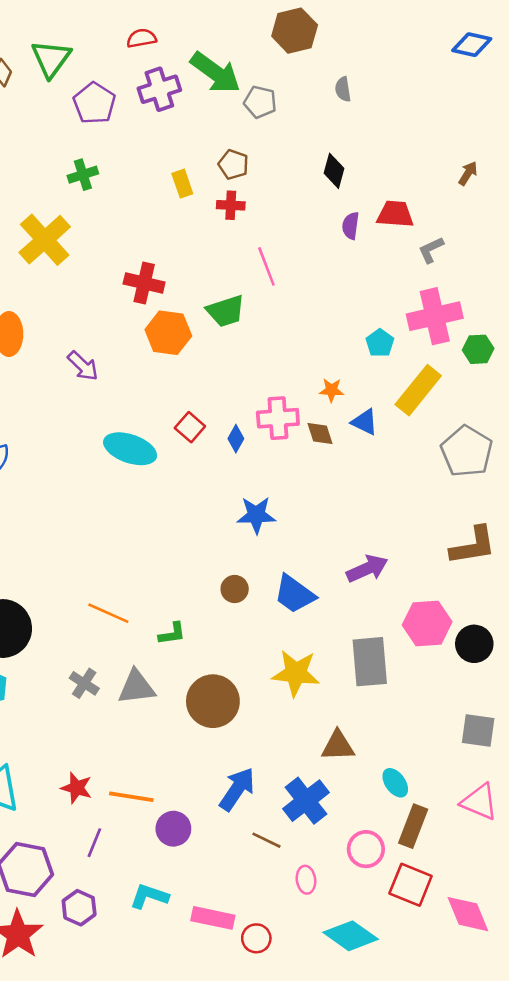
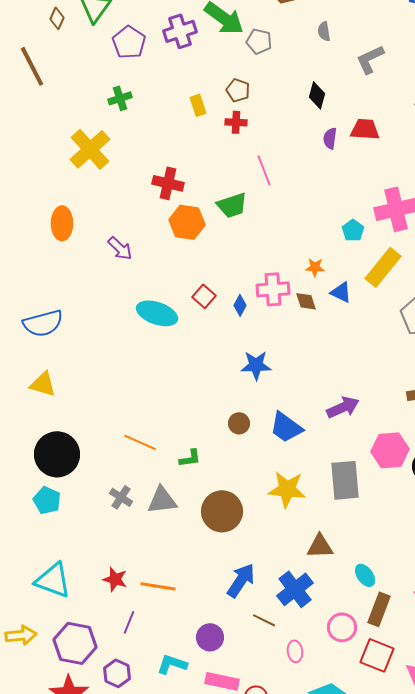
gray L-shape: (431, 250) -> (370, 59), moved, size x1.4
purple circle: (173, 829) -> (210, 637), moved

